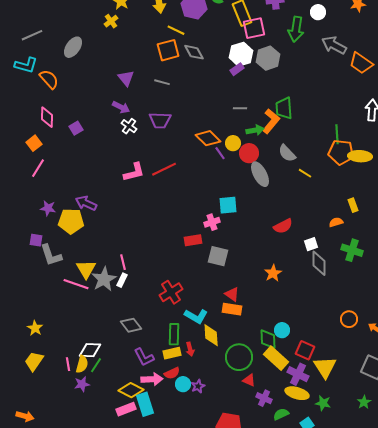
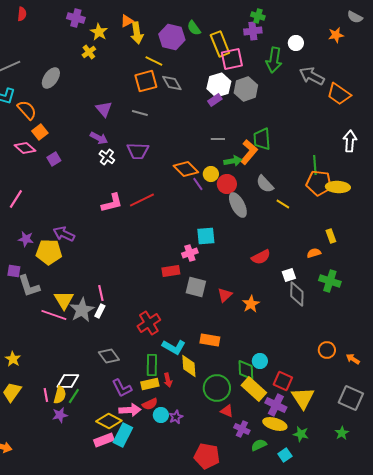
pink diamond: (47, 117) -> (25, 148), turned -50
orange square: (34, 143) -> (40, 132), moved
red triangle: (232, 294) -> (225, 295), moved, turned 42
cyan rectangle: (145, 404) -> (123, 435), turned 45

